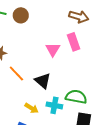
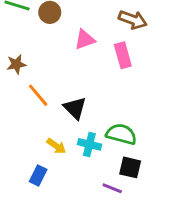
pink triangle: (53, 49) -> (85, 39), moved, turned 35

